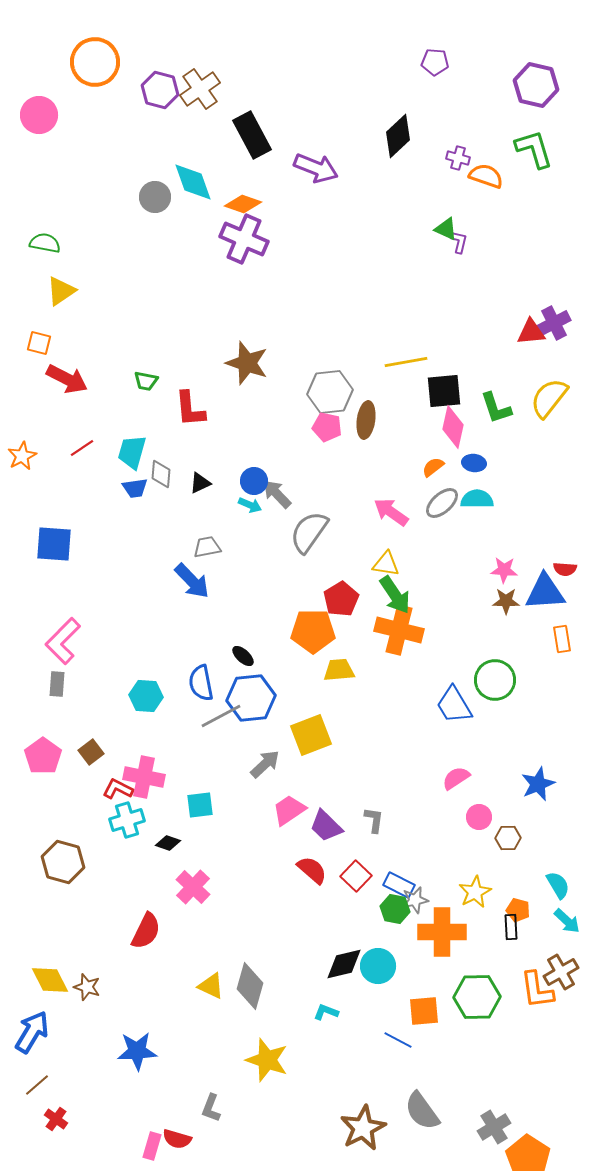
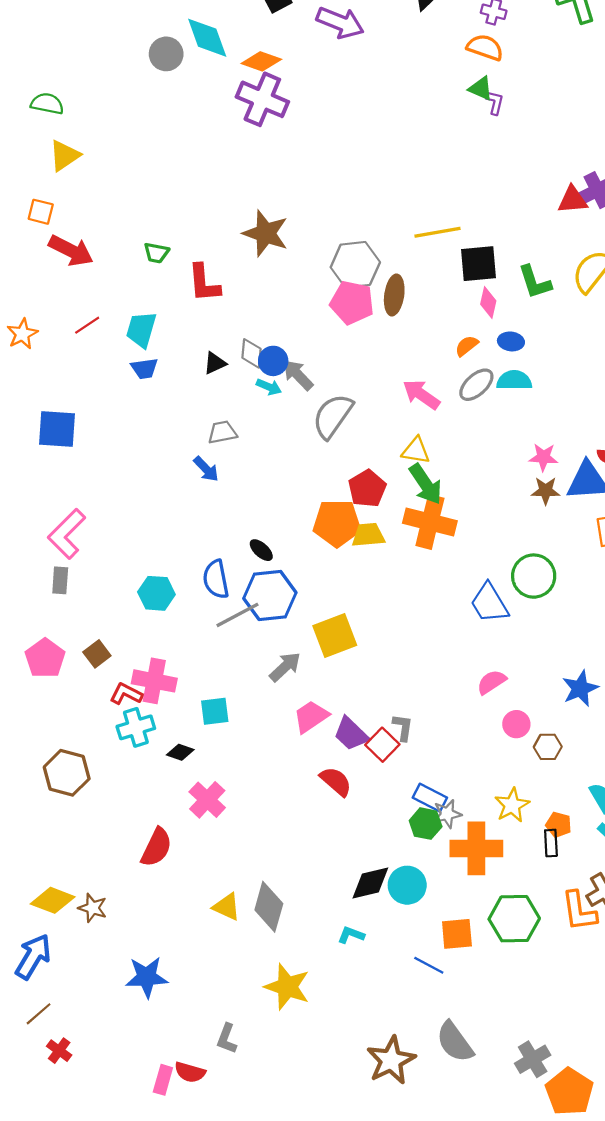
orange semicircle: (486, 176) -> (485, 47), moved
pink pentagon: (327, 427) -> (352, 303), size x1.4
pink diamond: (453, 427) -> (488, 303), size x0.7
gray diamond: (161, 474) -> (252, 353), moved
blue arrow: (192, 581) -> (206, 469), size x0.7
yellow trapezoid: (339, 670) -> (368, 535), moved
red square: (356, 876) -> (382, 745), moved
yellow diamond: (50, 980) -> (53, 900), turned -42

